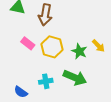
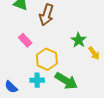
yellow hexagon: (52, 47) -> (47, 59), moved
green star: (79, 51) -> (79, 40), moved

